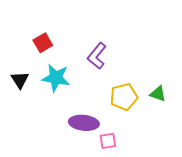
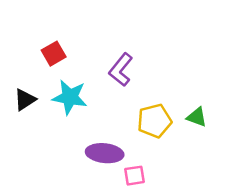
black triangle: (20, 80) -> (25, 100), turned 30

